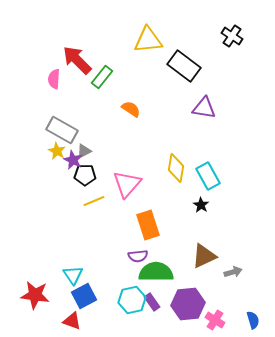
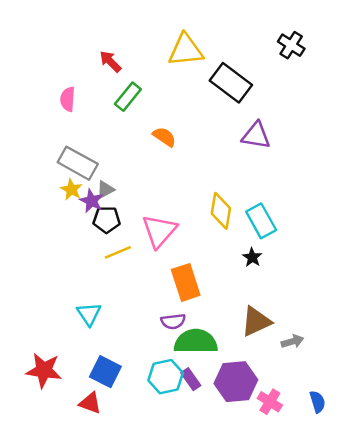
red arrow: (77, 60) -> (110, 61), moved, size x0.6
cyan triangle: (73, 275) -> (89, 314), moved
blue square: (84, 296) -> (105, 372), turned -35

